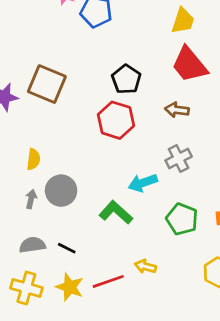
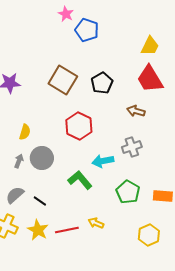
brown square: (47, 84) -> (63, 80), moved
red hexagon: (116, 120) -> (79, 126), moved
gray semicircle: (32, 245) -> (15, 195), turned -42

